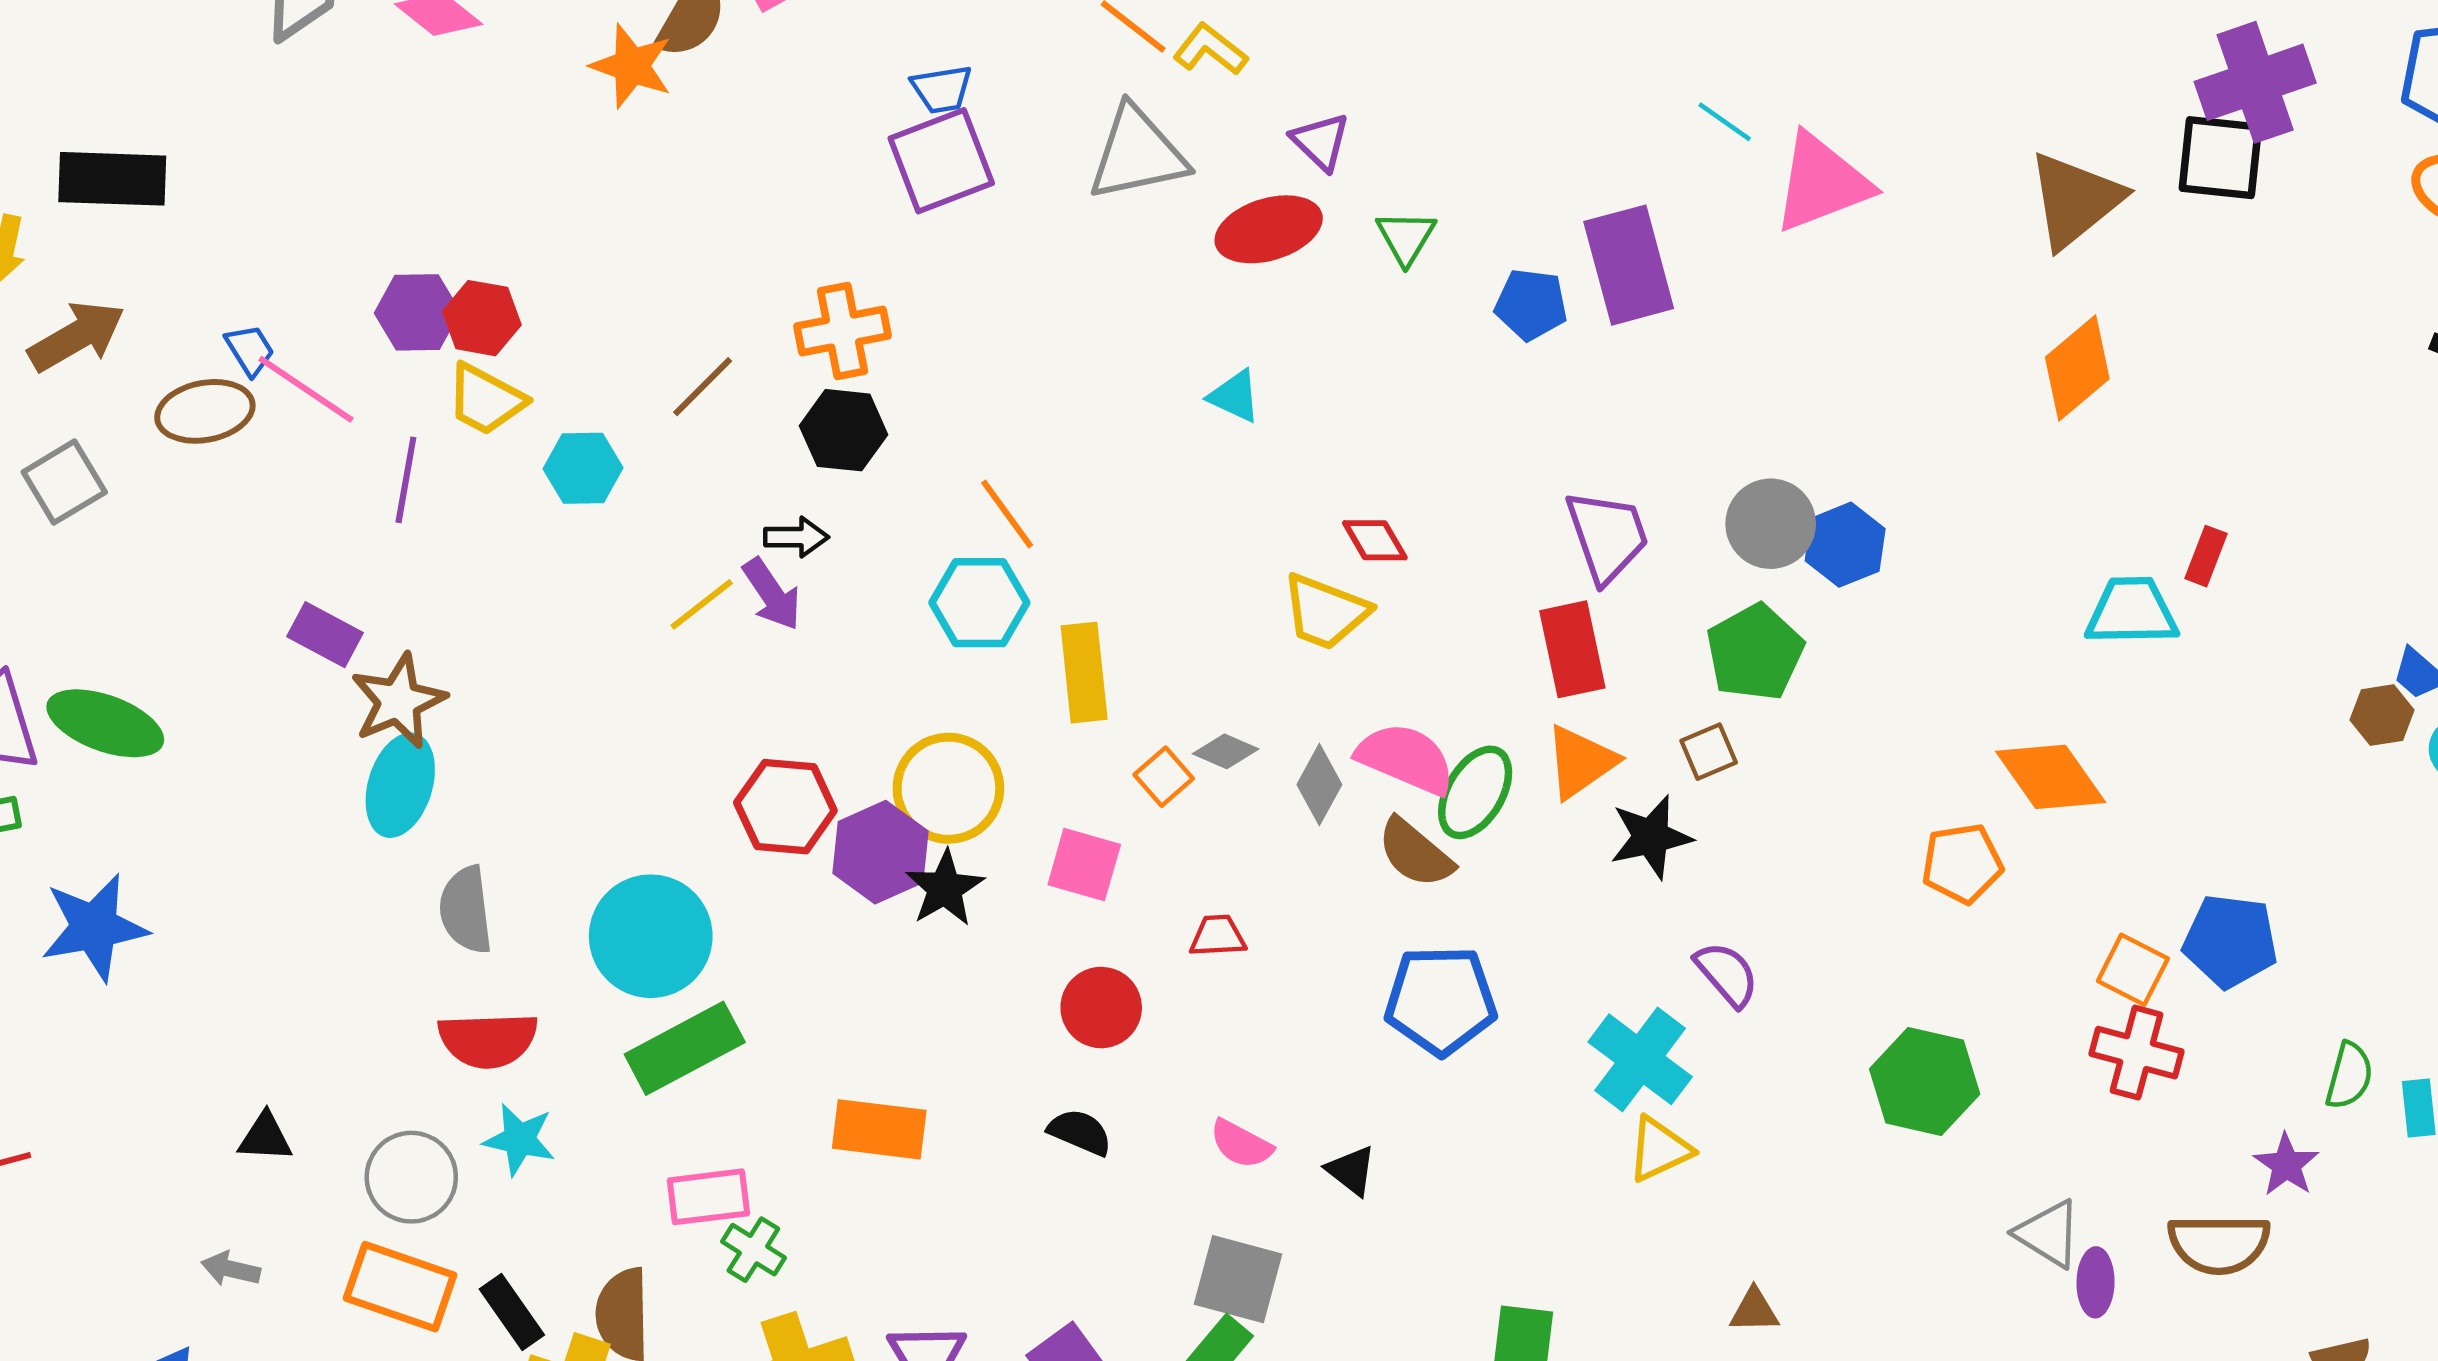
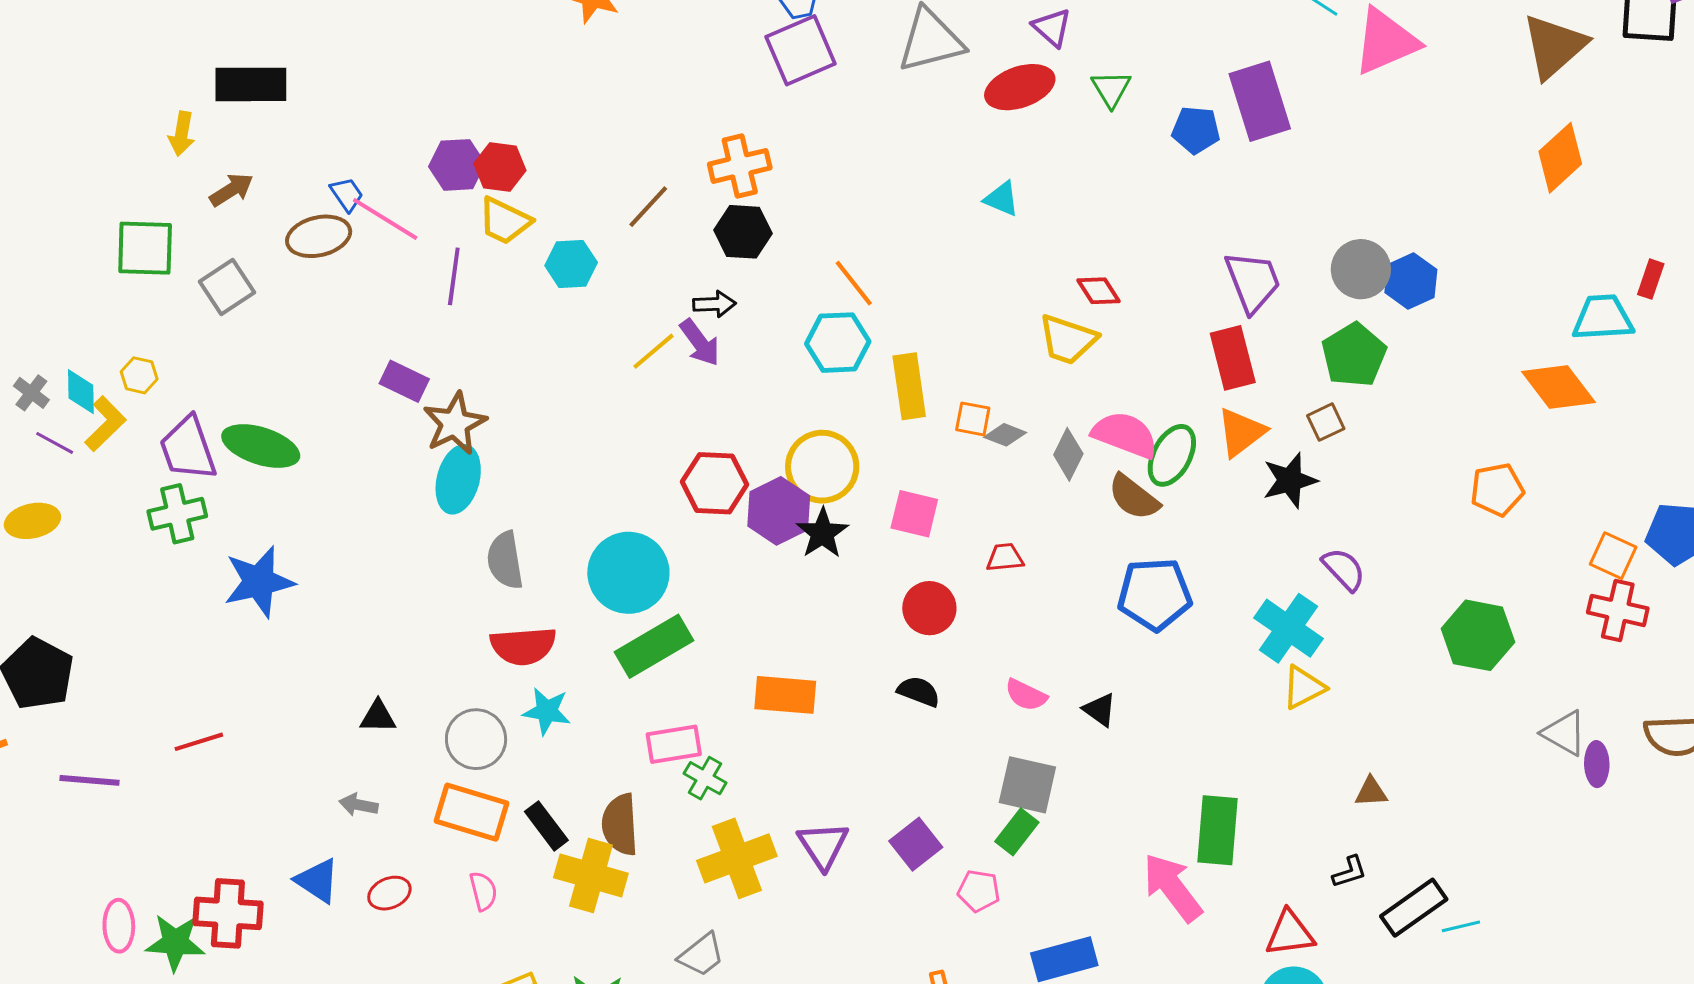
brown arrow: (77, 336) -> (231, 190), size x0.7
orange square: (1164, 777) -> (973, 419), moved, turned -36
orange diamond: (2051, 777) -> (1558, 387), moved

